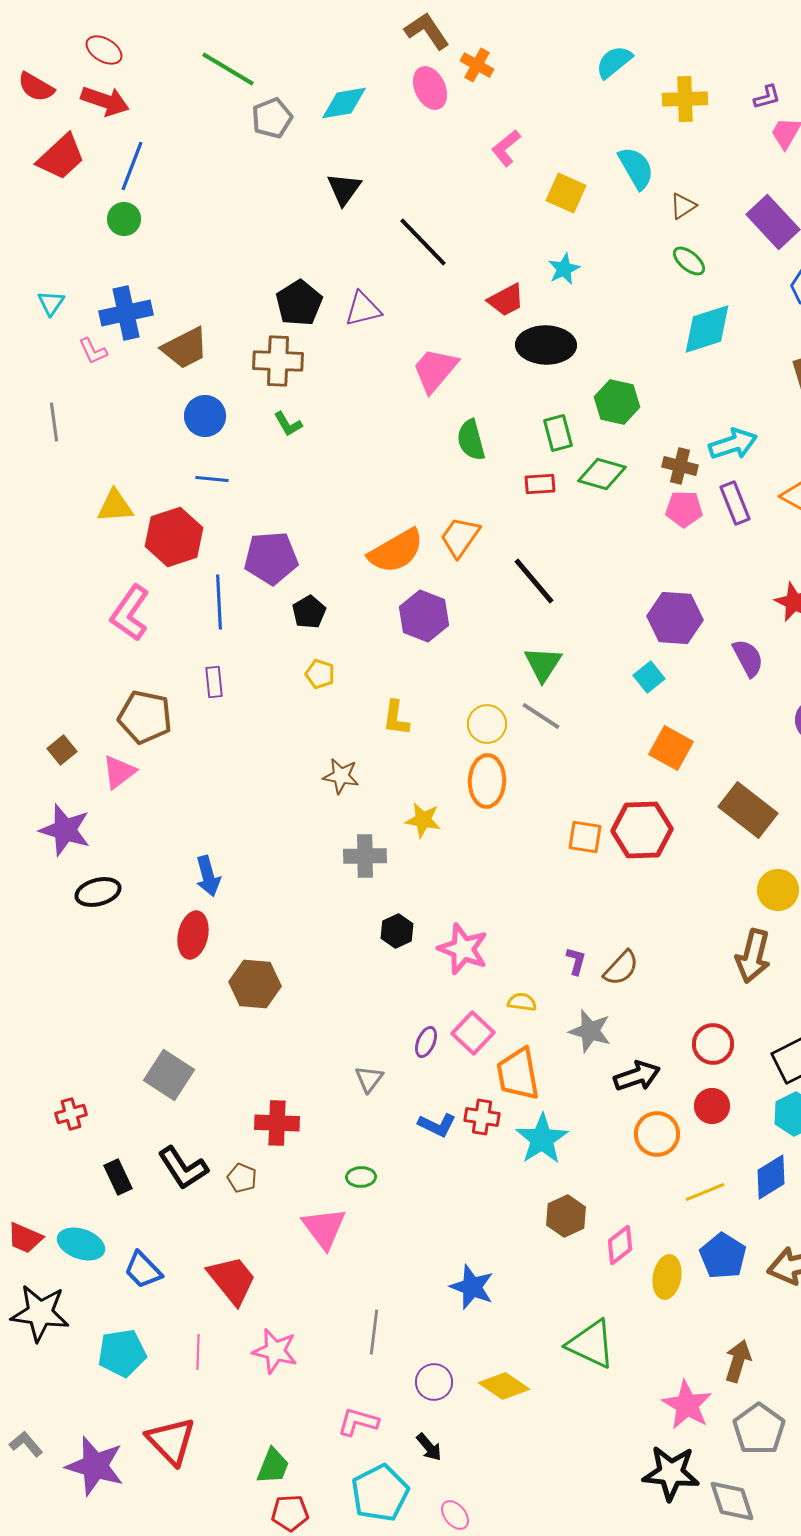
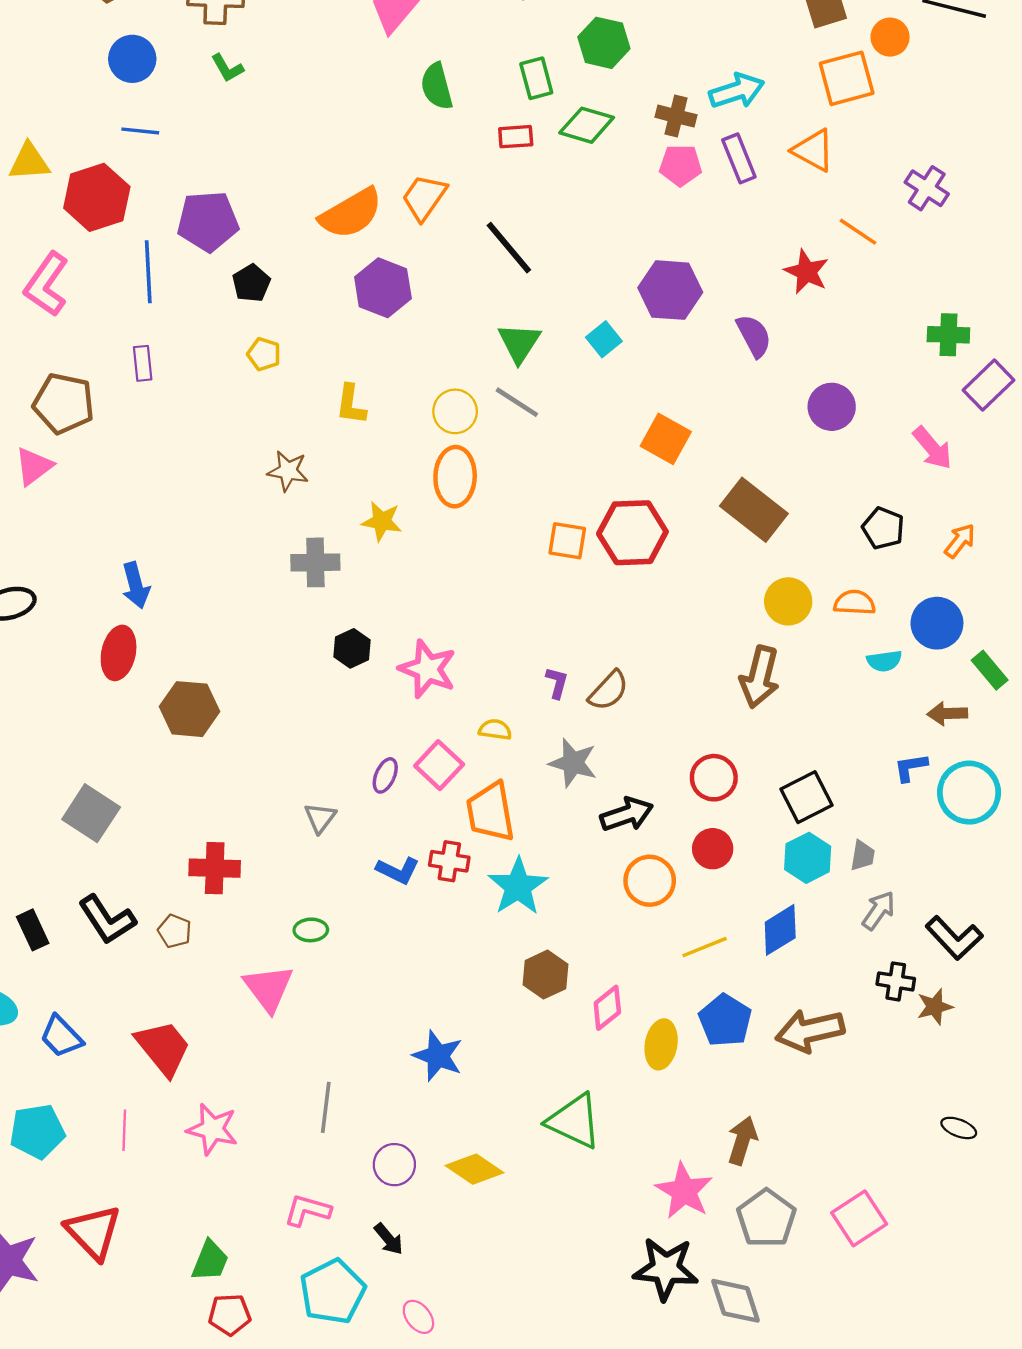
cyan square: (649, 677) -> (604, 339), moved

